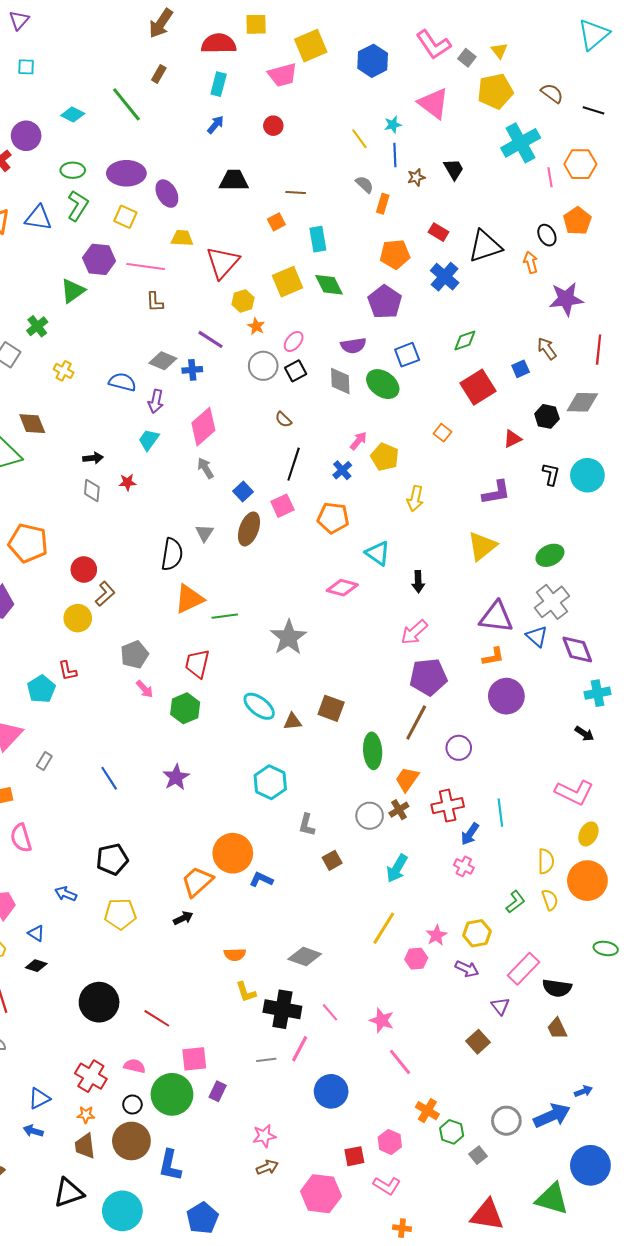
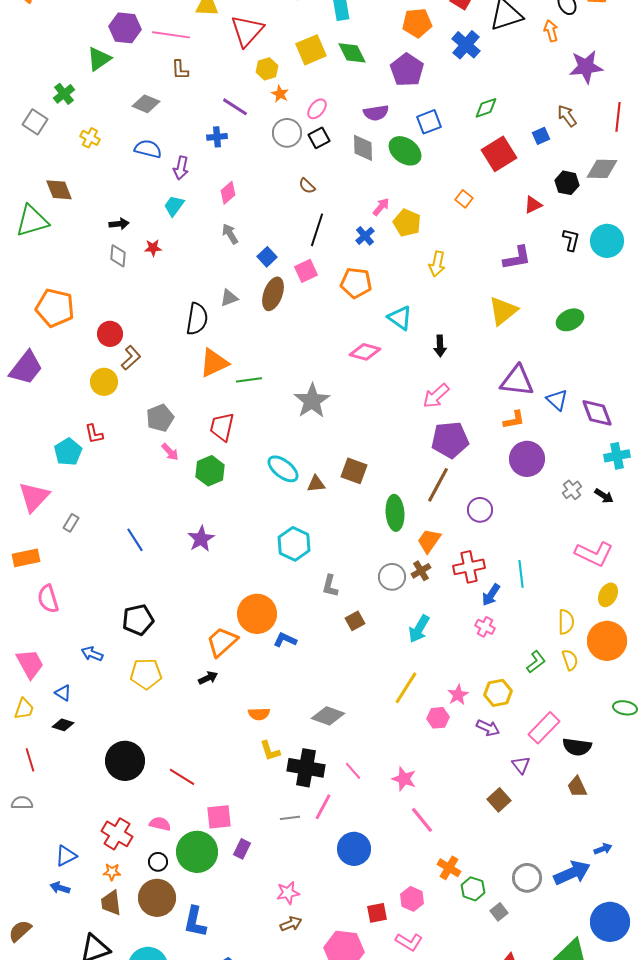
gray diamond: (163, 361) -> (146, 104), moved
pink diamond: (203, 427) -> (228, 193), size x0.6
gray triangle: (204, 533) -> (229, 298), turned 36
gray cross: (552, 602) -> (572, 490), moved, size x0.6

